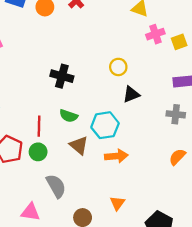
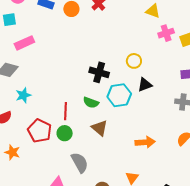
black cross: (62, 76) -> (99, 72), moved
cyan hexagon: (105, 125) -> (119, 95), moved
orange arrow: (116, 156) -> (145, 142), moved

